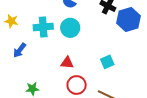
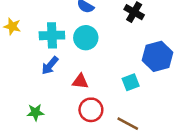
blue hexagon: (128, 20) -> (158, 56), moved
blue arrow: (20, 50) -> (50, 65), moved

